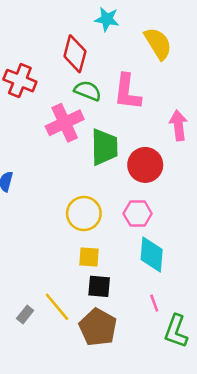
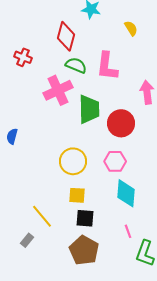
yellow semicircle: (158, 43) -> (131, 28), size x0.6
red cross: (20, 81) -> (23, 57), size x0.7
yellow line: (57, 307) -> (42, 216), moved

